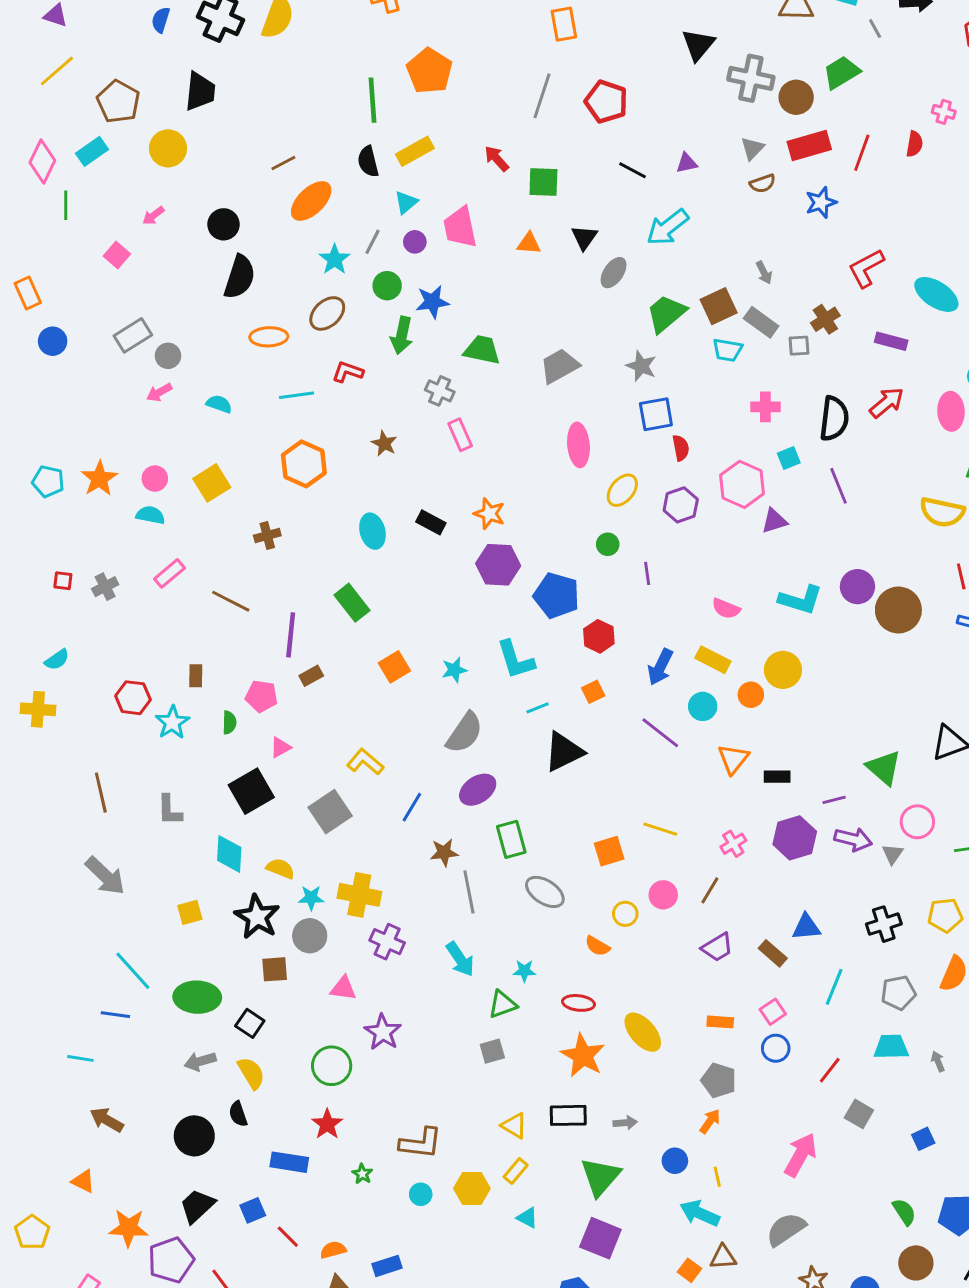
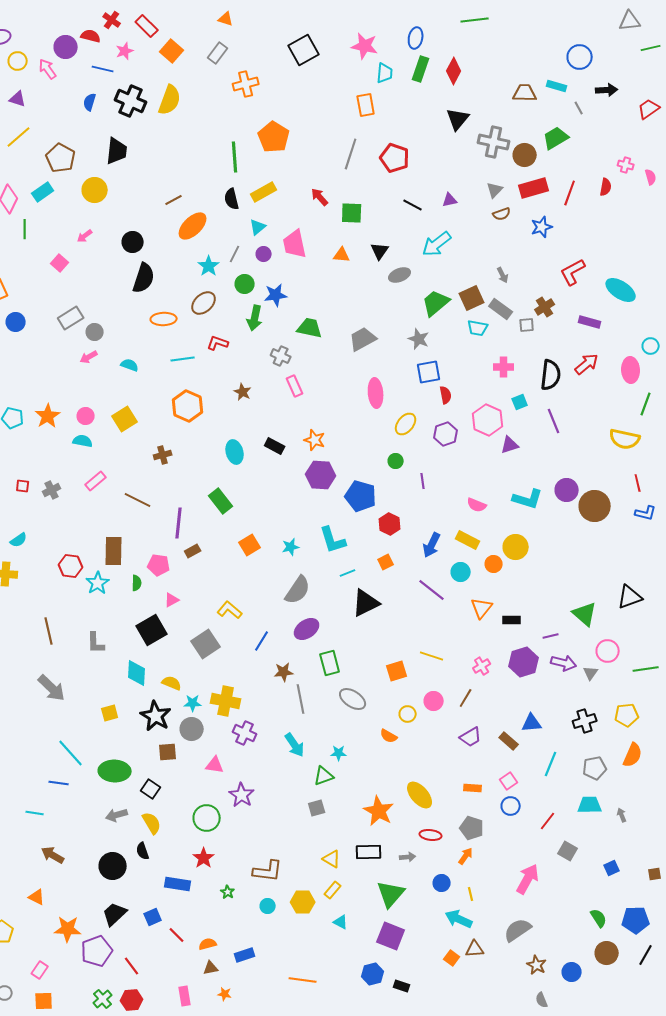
gray ellipse: (614, 273) -> (400, 275), turned 35
brown rectangle: (196, 676) -> (114, 551), size x1.8
red ellipse: (578, 1003) -> (431, 835), moved

